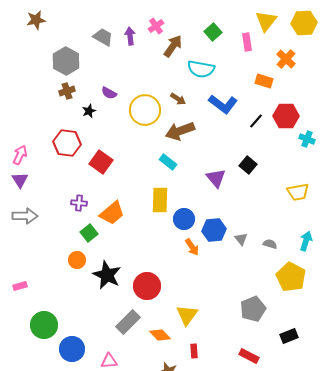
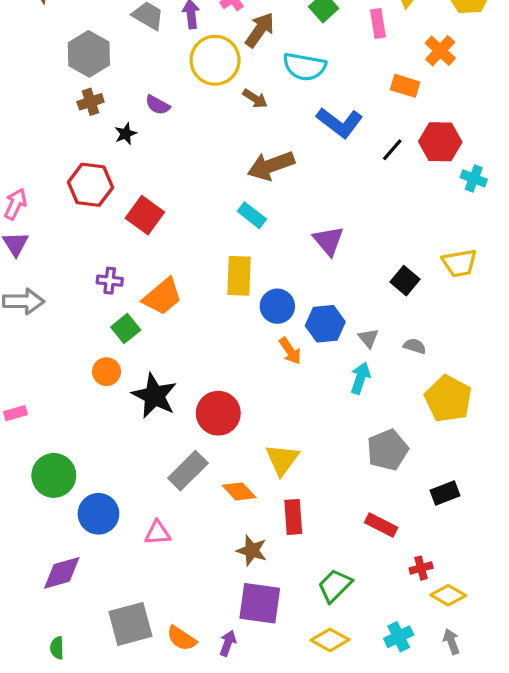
brown arrow: (178, 99) -> (255, 99), moved
yellow circle: (145, 110) -> (215, 60), moved
black square: (248, 165) -> (405, 281), moved
cyan arrow: (306, 241) -> (360, 378), moved
red rectangle: (194, 351) -> (293, 517), size x1.5

